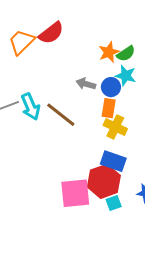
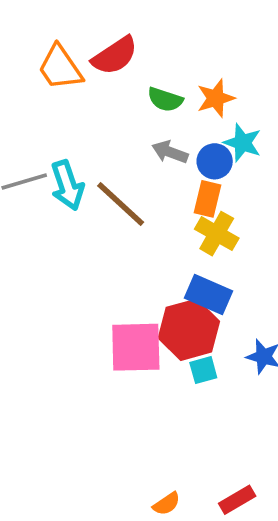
orange trapezoid: (22, 42) -> (60, 68), turned -84
green semicircle: (126, 54) -> (165, 100), moved, turned 48

